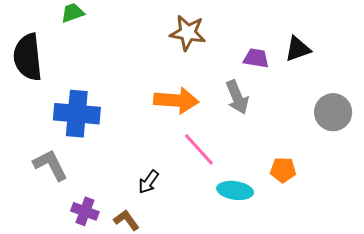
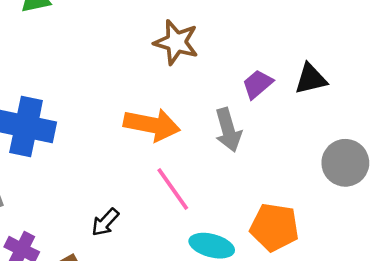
purple trapezoid: (256, 58) -> (258, 84), turned -56
orange pentagon: (283, 170) -> (274, 227), size x1.5

